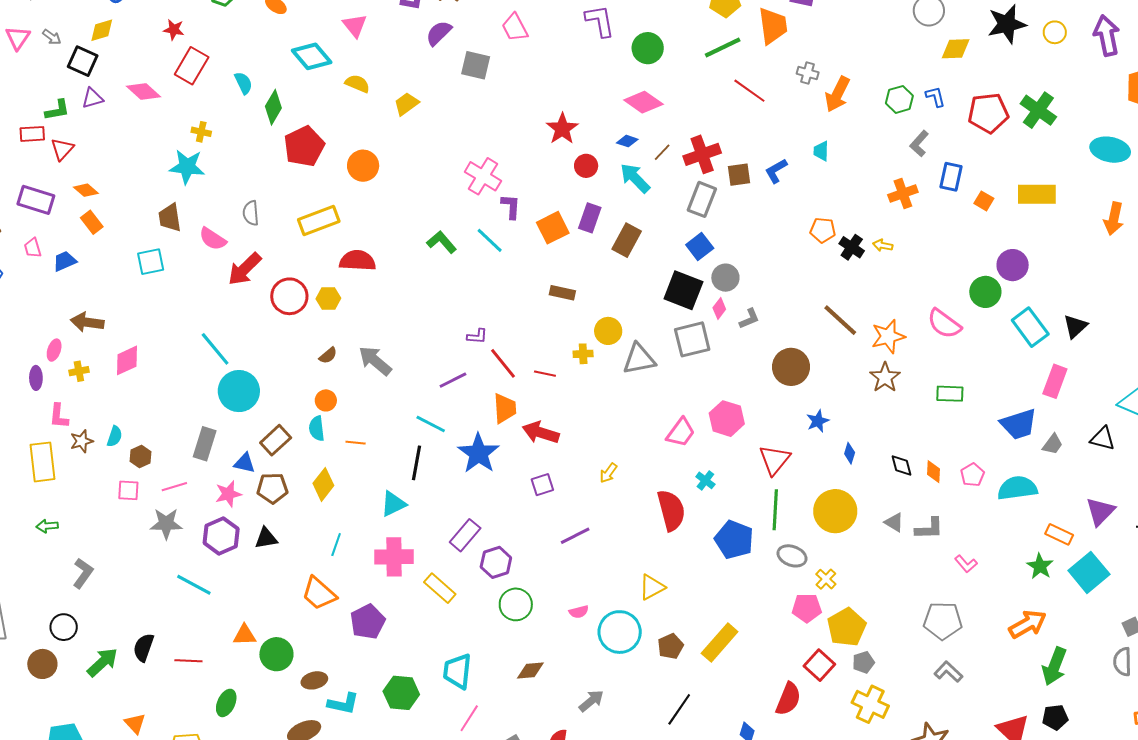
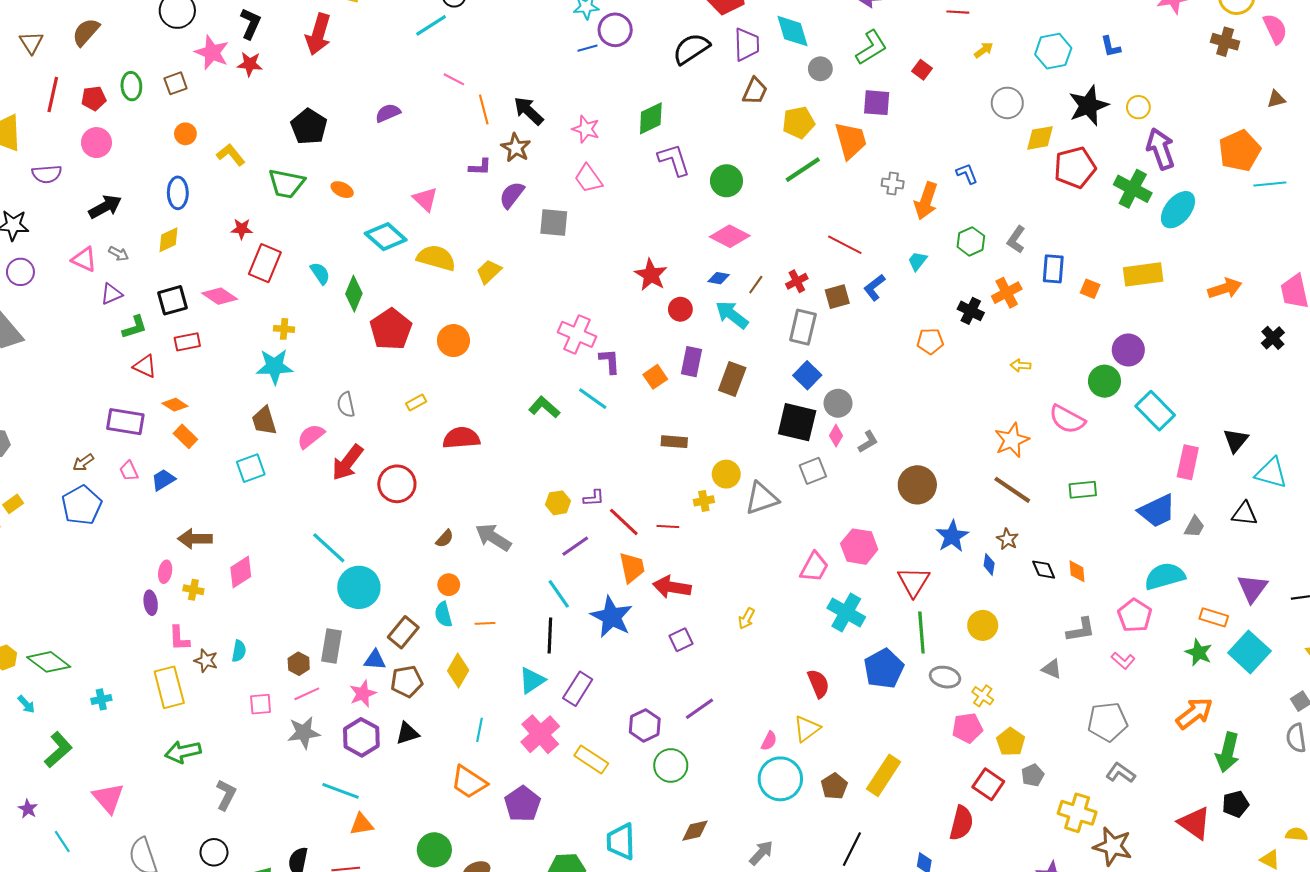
purple arrow: (1107, 36) -> (1161, 149), moved
pink triangle: (18, 38) -> (84, 259), turned -32
black square: (83, 61) -> (172, 300), moved, turned -32
yellow semicircle: (357, 84) -> (436, 258), size x1.5
red line: (749, 91) -> (845, 245), moved
blue L-shape: (935, 97) -> (967, 174), moved
purple triangle: (92, 98) -> (111, 294), moved
green hexagon: (899, 99) -> (971, 241), moved
red pentagon: (988, 113) -> (1075, 167), moved
red rectangle: (32, 134) -> (187, 342), moved
red triangle: (62, 149) -> (145, 366), turned -40
cyan ellipse: (1110, 150) -> (1178, 210), moved, turned -54
cyan trapezoid: (821, 151) -> (917, 261), turned 45
red cross: (702, 154) -> (797, 281), size x0.6
orange arrow: (1114, 219) -> (1225, 288), turned -112
yellow rectangle: (319, 220) -> (416, 403), size x0.5
orange square: (553, 228) -> (655, 377), size x0.7
pink semicircle: (213, 239) -> (311, 436), turned 116
yellow arrow: (883, 245) -> (1021, 365), moved
black cross: (852, 247) -> (971, 311), moved
yellow hexagon: (328, 298) -> (558, 503), moved
brown line: (840, 320) -> (1012, 490), moved
black triangle: (1075, 326) -> (1236, 440), moved
gray square: (692, 339) -> (813, 471), size x0.7
yellow cross: (79, 371) -> (193, 590), turned 30
brown star: (885, 377) -> (1007, 539), moved, size x0.7
blue star: (818, 421) -> (952, 536), size x1.4
cyan line: (431, 424) -> (559, 594), turned 36
brown star: (82, 441) -> (206, 661), turned -30
brown hexagon: (141, 456) -> (299, 664), moved
pink pentagon: (972, 475) -> (1135, 615), moved, size x1.4
cyan cross: (705, 480) -> (846, 613), size x1.8
red semicircle: (671, 510) -> (818, 684), moved, size x0.7
yellow circle: (835, 511) -> (983, 625), size x0.7
gray triangle: (894, 522) -> (1052, 669), moved
green arrow: (47, 526) -> (183, 752), size x1.6
purple rectangle: (465, 535) -> (578, 689), moved
purple line: (575, 536) -> (699, 709), moved
blue pentagon: (734, 540) -> (884, 669), turned 30
pink cross: (394, 557) -> (540, 734), turned -33
pink semicircle: (579, 612) -> (769, 741), moved, turned -42
yellow pentagon: (847, 627) -> (1011, 742), size x0.7
orange triangle: (245, 635) -> (362, 824), moved
yellow cross: (870, 704) -> (1077, 813), moved

